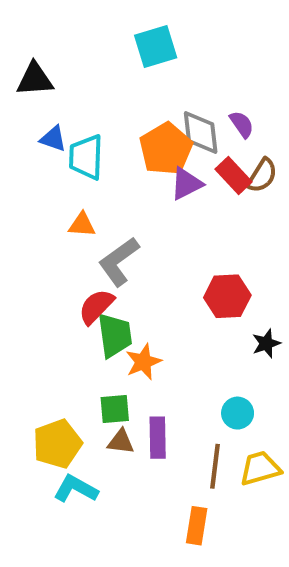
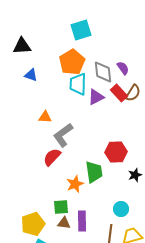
orange pentagon: (166, 149) -> (72, 62), moved
cyan trapezoid: (86, 157) -> (78, 84), moved
green trapezoid: (115, 335) -> (94, 172), moved

